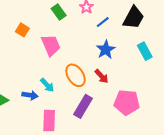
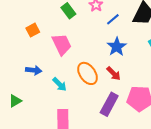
orange square: (22, 30) -> (33, 30), turned 32
blue arrow: (30, 95) -> (34, 70), moved
purple rectangle: (83, 106) -> (109, 104), moved

